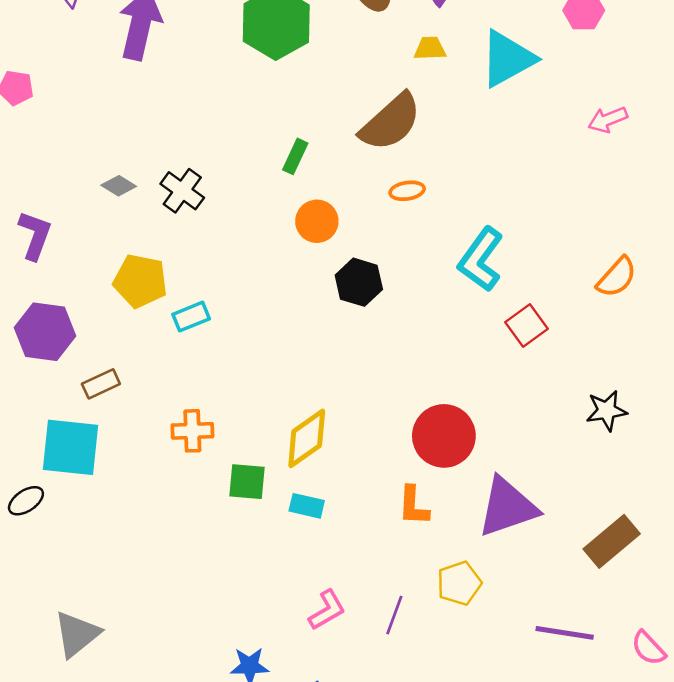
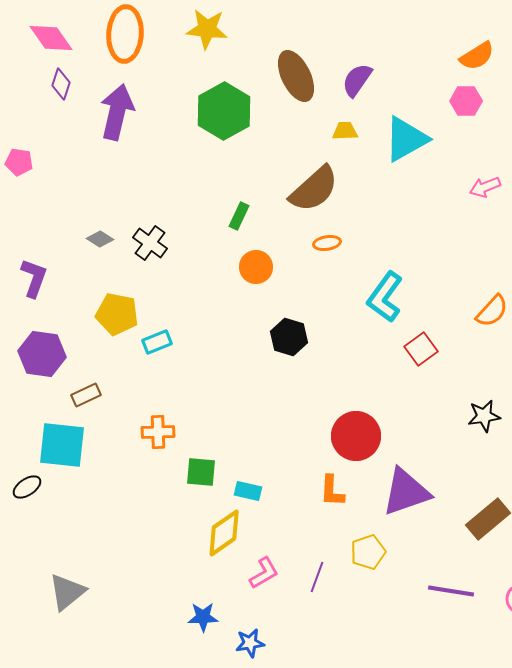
black hexagon: (359, 282) -> (289, 337), moved
yellow diamond: (307, 438) -> (224, 533), moved

